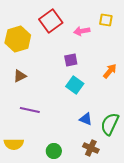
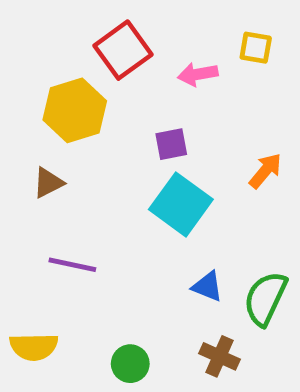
yellow hexagon: (18, 39) -> (75, 110), moved
cyan square: (75, 85) -> (181, 204), size x1.4

